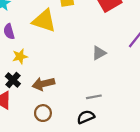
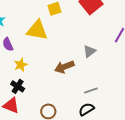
brown arrow: (43, 84) -> (64, 67), moved

